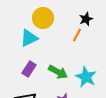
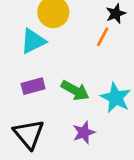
purple rectangle: (29, 69) -> (33, 86), turned 42

